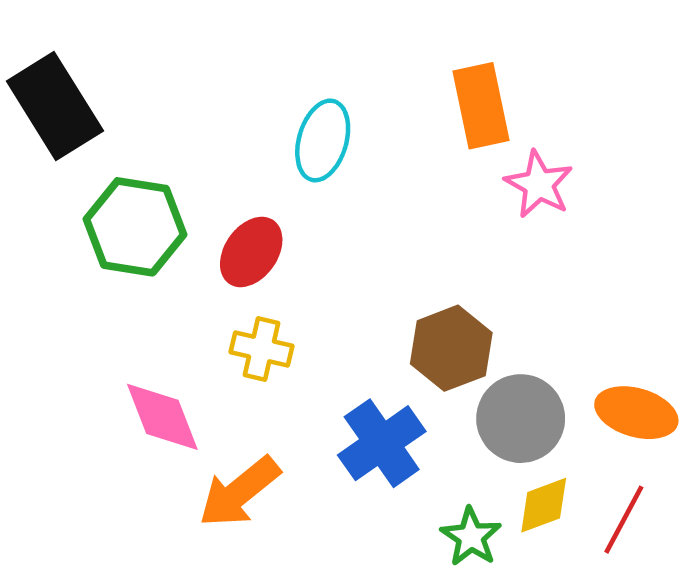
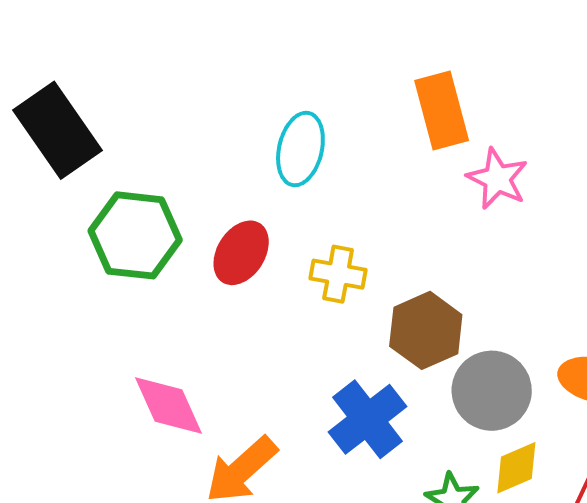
yellow cross: (261, 349) -> (338, 274), moved

